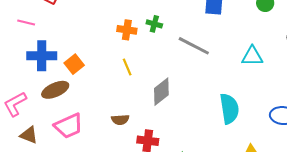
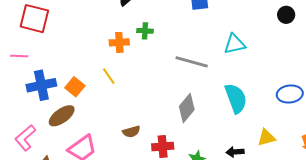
gray line: (194, 46) -> (192, 62), moved
cyan triangle: (252, 56) -> (235, 44), moved
yellow line: (127, 67) -> (109, 76), moved
gray diamond: (161, 92) -> (187, 108), moved

